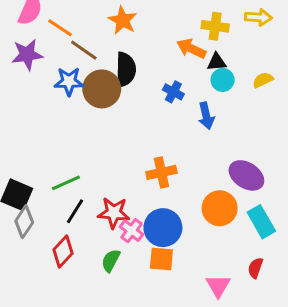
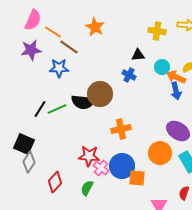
orange arrow: (191, 49) -> (176, 77), moved
black triangle: (217, 62) -> (138, 55), moved
black semicircle: (126, 70) -> (83, 102), moved, turned 95
brown circle: (102, 89) -> (100, 94), moved
blue arrow: (206, 116) -> (176, 91), moved
green line: (66, 183) -> (57, 109), moved
black line: (75, 211) -> (40, 109), moved
orange square: (161, 259) -> (137, 178), moved

